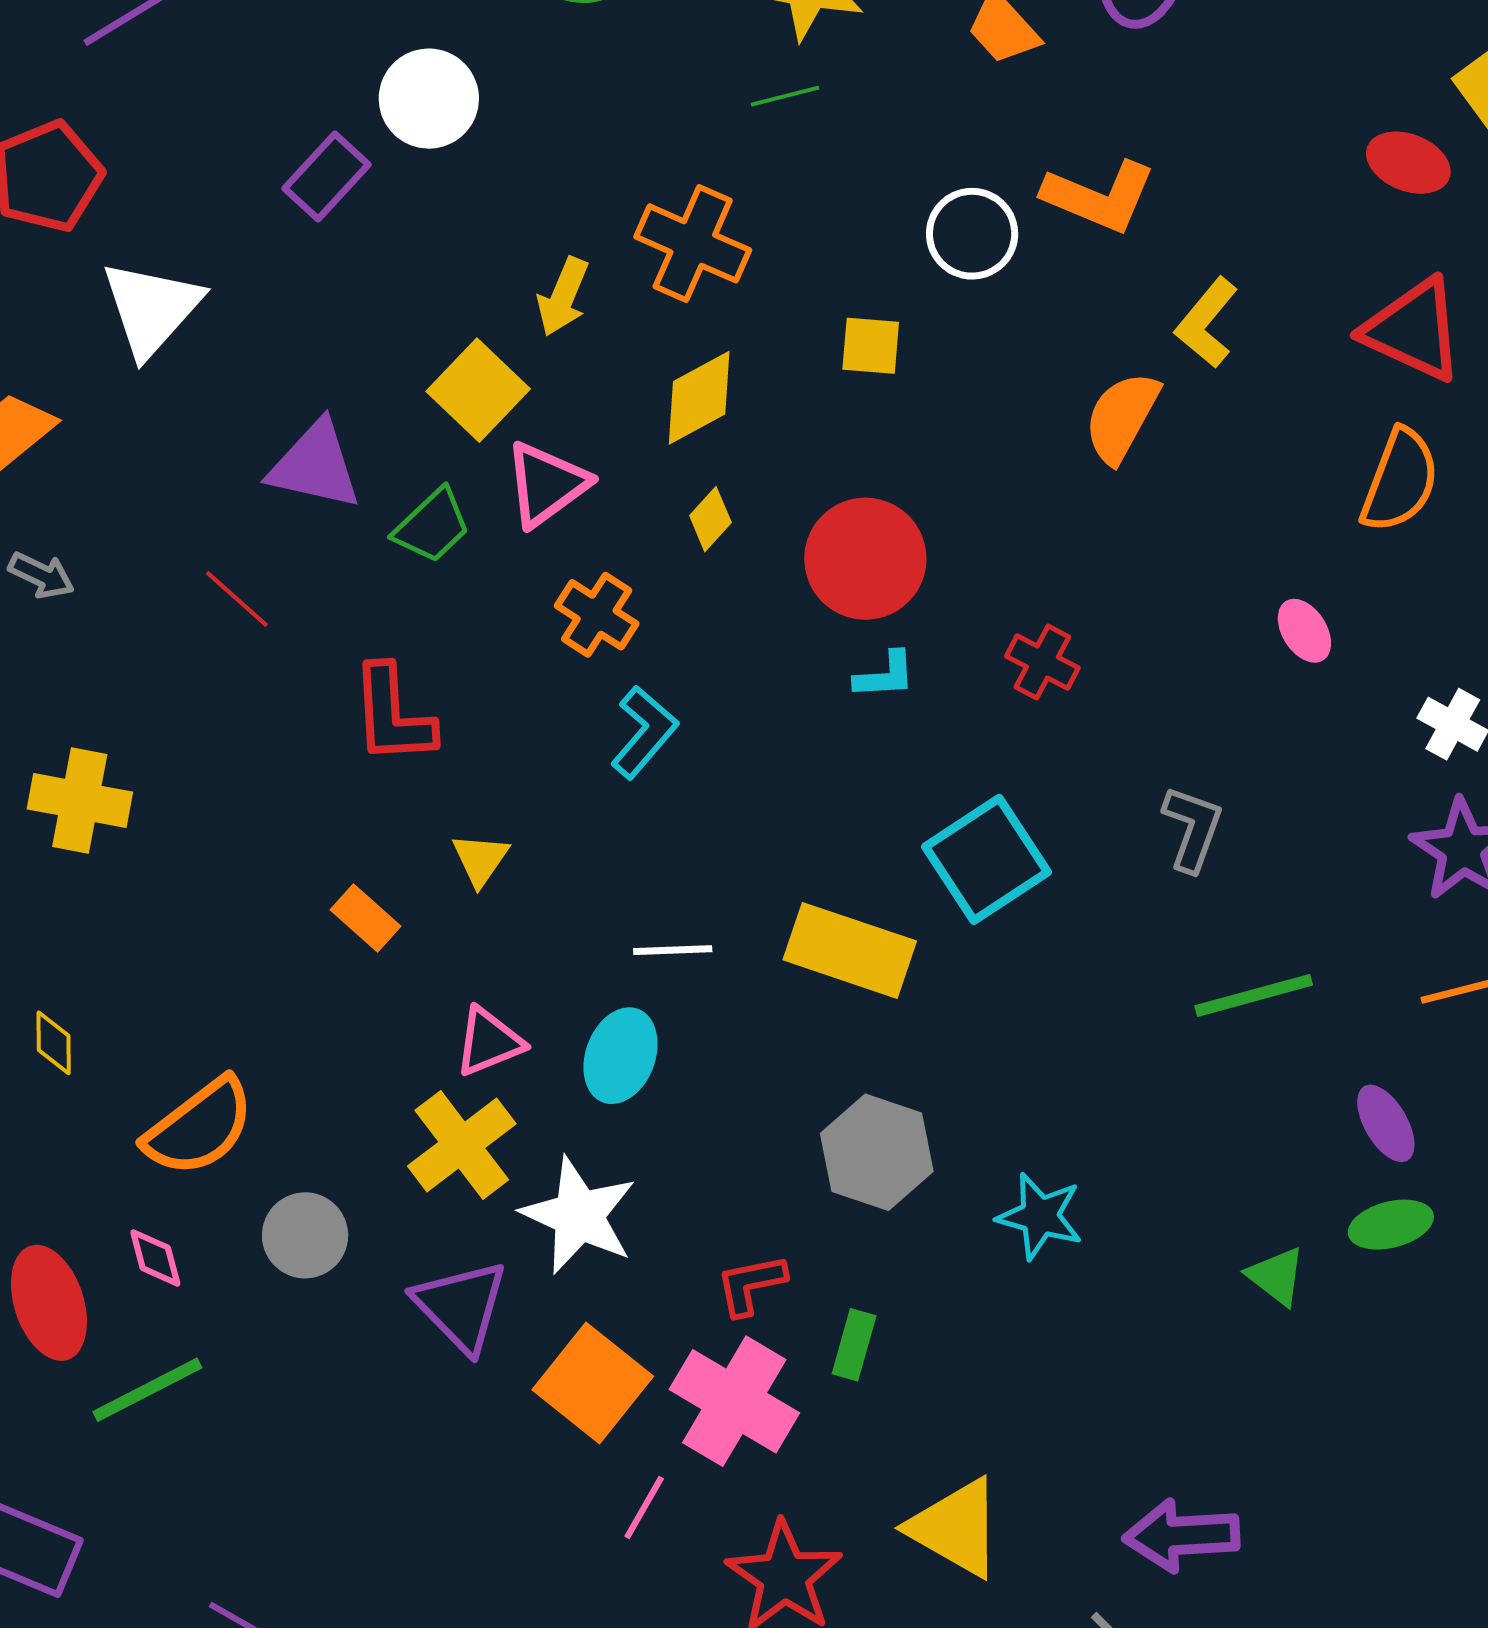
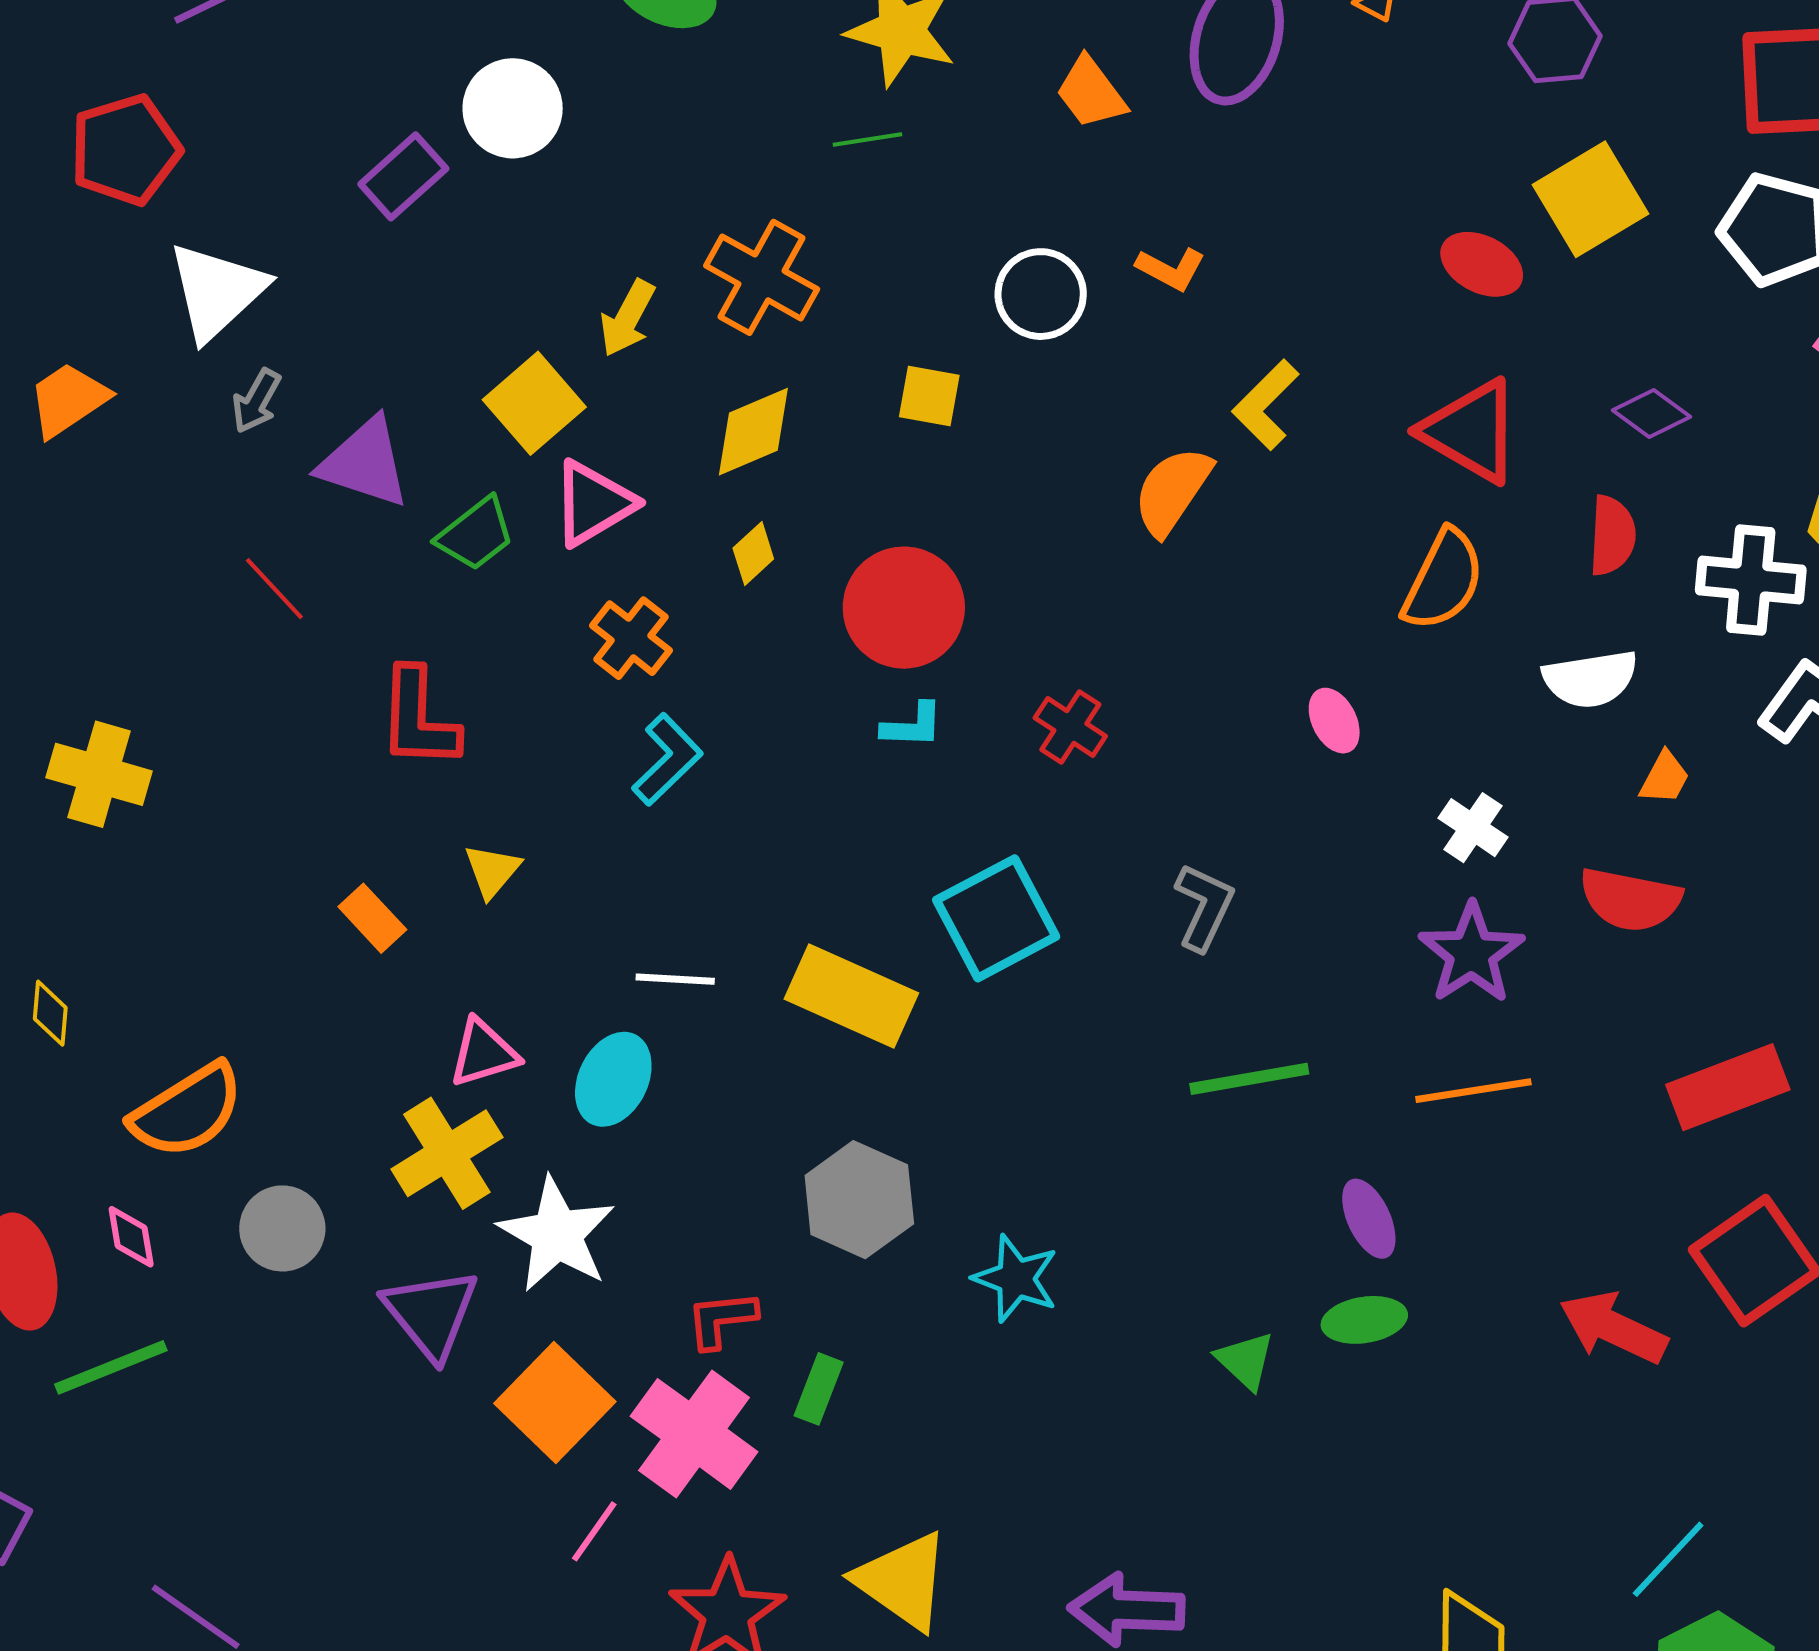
orange L-shape: (1099, 196) -> (1171, 269), size x0.6
gray arrow: (42, 575) -> (256, 401), moved, turned 88

